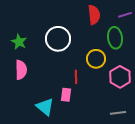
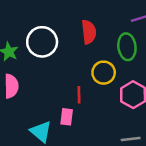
red semicircle: (94, 15) -> (89, 32), moved
white circle: (58, 39) -> (42, 42), moved

